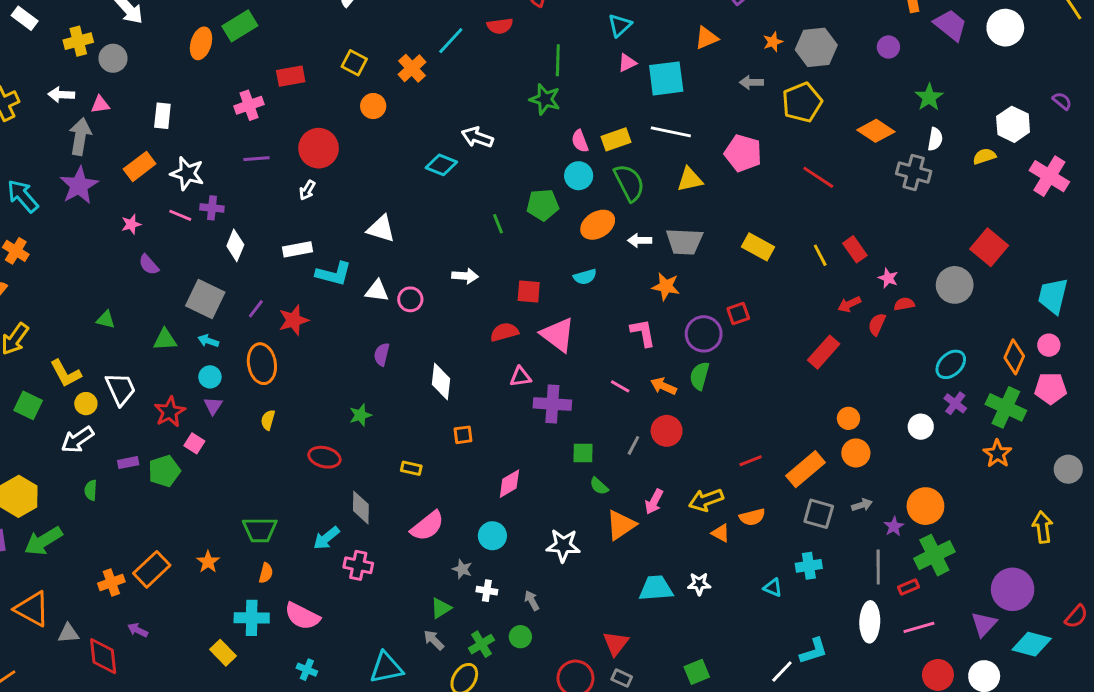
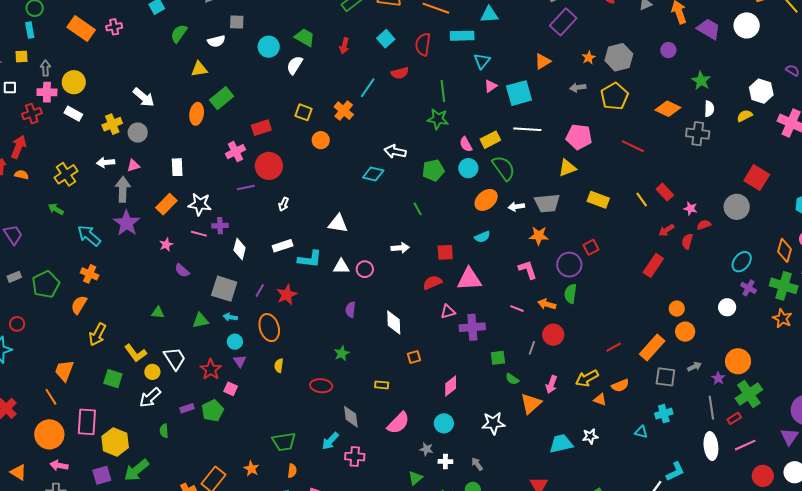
red circle: (319, 148) -> (269, 166), moved
yellow triangle: (690, 179) -> (567, 168), moved
green pentagon: (543, 205) -> (433, 170), moved
pink triangle: (558, 335) -> (469, 279), turned -32

